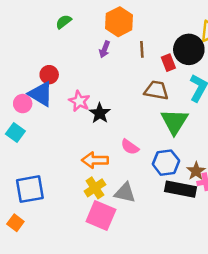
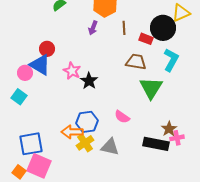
red rectangle: (168, 63) -> (146, 39), turned -48
pink semicircle: (130, 147) -> (122, 117), moved
orange arrow: (95, 160) -> (72, 132), moved
blue hexagon: (166, 163) -> (87, 122), moved
pink square: (101, 216) -> (39, 166), moved

